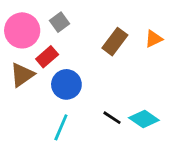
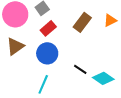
red rectangle: (47, 57) -> (48, 28), moved
black line: (112, 118) -> (80, 69), moved

